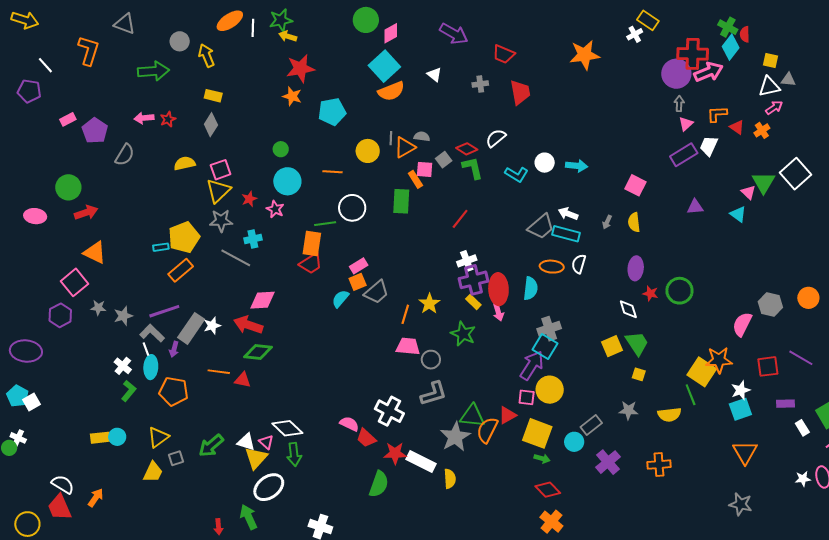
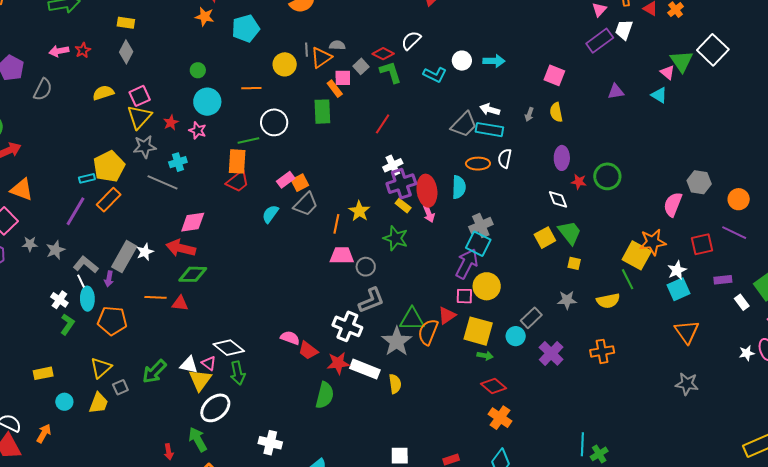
orange square: (358, 282) -> (300, 183), moved
orange circle: (808, 298) -> (739, 199), moved
purple line: (164, 311) -> (75, 211), moved, turned -36
white cross: (389, 411) -> (347, 326), moved
cyan circle: (117, 437) -> (64, 402), moved

